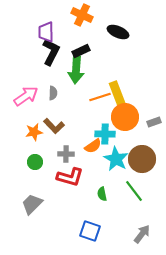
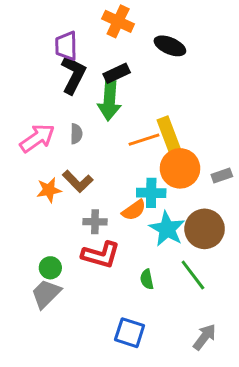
green circle: (35, 162) -> (50, 268), moved

